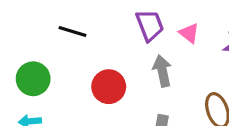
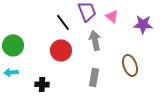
black line: (72, 32) -> (63, 22), moved, turned 36

